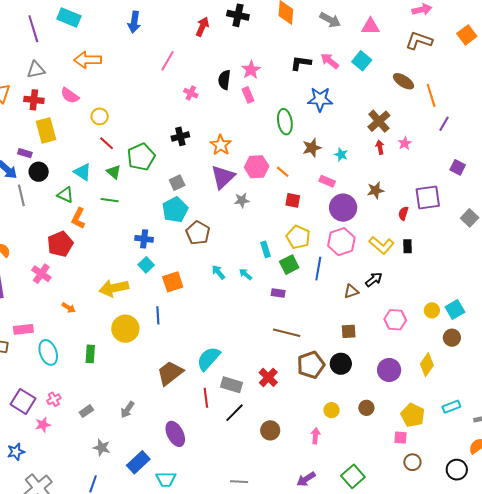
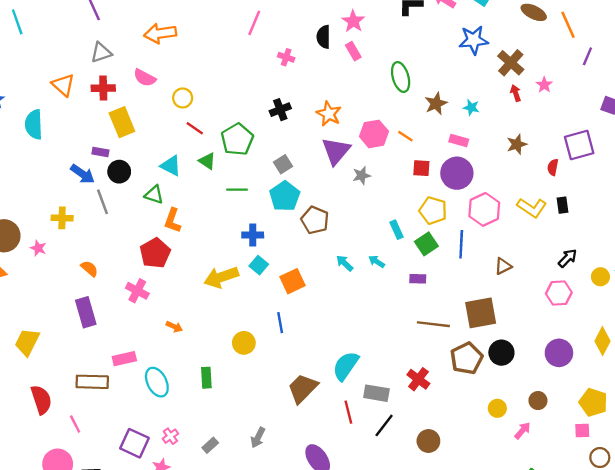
blue star: (320, 99) -> (474, 40), moved
green line: (110, 200) -> (237, 190), moved
purple circle: (343, 208) -> (457, 173), moved
black arrow: (374, 279) -> (568, 258), moved
yellow arrow: (114, 288) -> (221, 277), moved
yellow circle: (125, 329) -> (244, 343), size x0.7
brown square: (349, 331) -> (481, 313), moved, size x1.8
pink arrow: (315, 436) -> (522, 431), moved, turned 42

